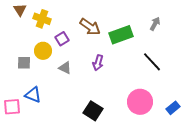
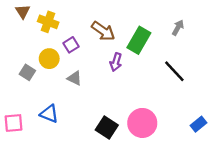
green rectangle: (121, 35) -> (139, 40), turned -40
gray square: (24, 63) -> (27, 72), turned 32
purple arrow: (98, 63) -> (116, 62), moved
blue triangle: (33, 95) -> (49, 114), moved
pink circle: (140, 102) -> (142, 123), moved

